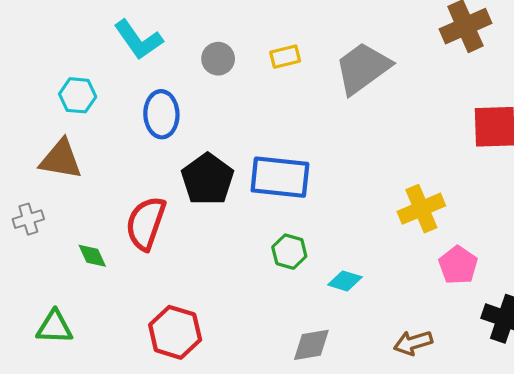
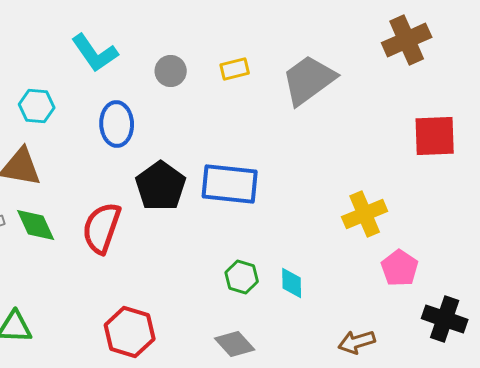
green hexagon: (289, 252) -> (242, 277), moved
green diamond: (92, 256) -> (36, 225), moved, size x1.4
cyan diamond: (345, 281) -> (292, 283), turned 72
gray diamond: (311, 345) -> (235, 344), moved, turned 57

